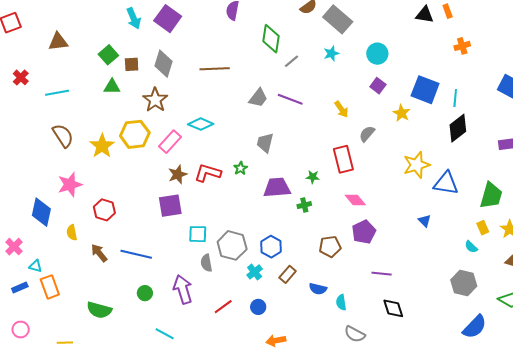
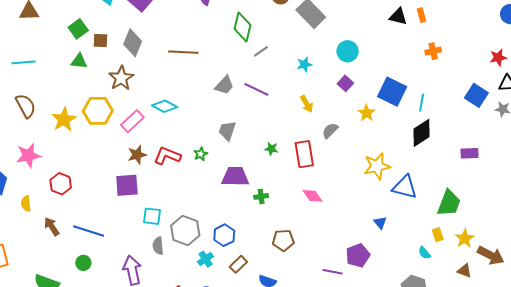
cyan star: (331, 53) -> (304, 64), moved
green star: (313, 177) -> (271, 149), moved
purple pentagon: (364, 232) -> (358, 255), moved
green circle: (145, 293) -> (83, 263), moved

